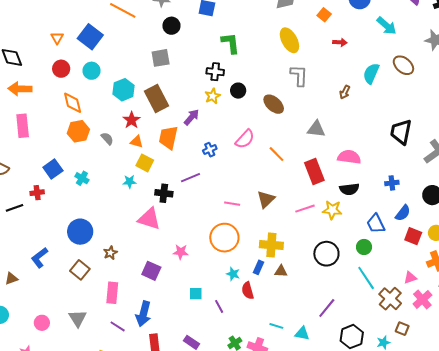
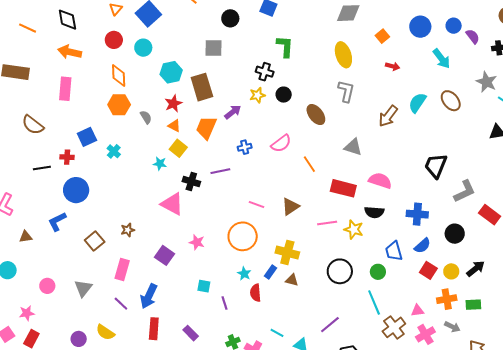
brown arrow: (345, 92) -> (388, 116), size x1.6
red rectangle: (314, 171) -> (343, 188), turned -65
blue cross: (392, 183) -> (417, 214), size x1.5
blue circle: (80, 232) -> (76, 190), moved

